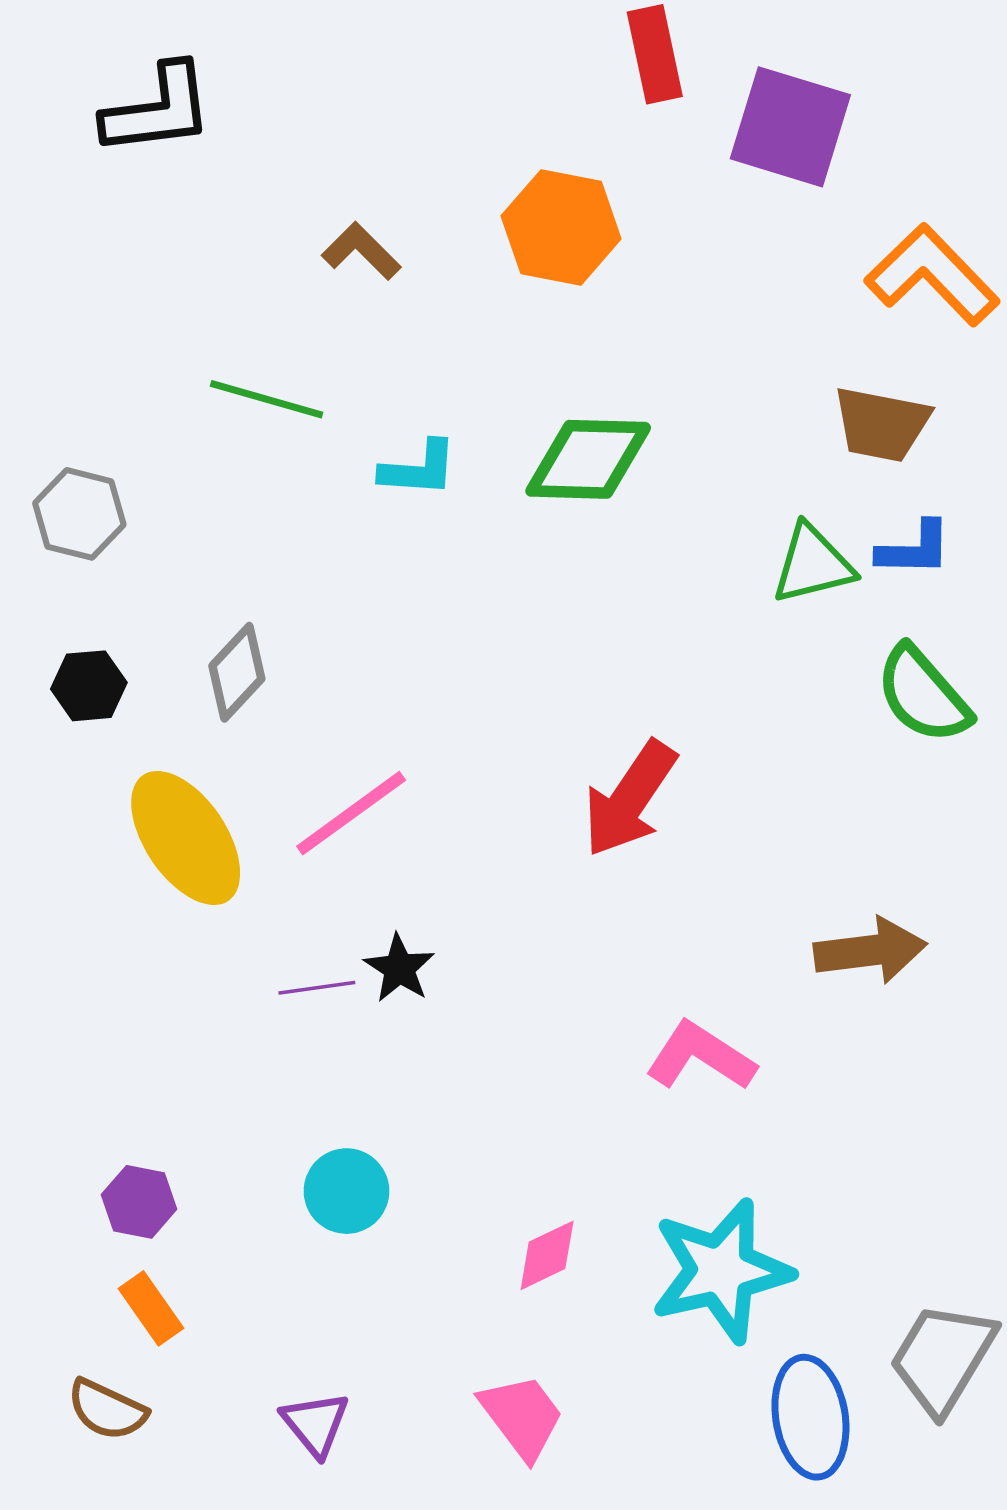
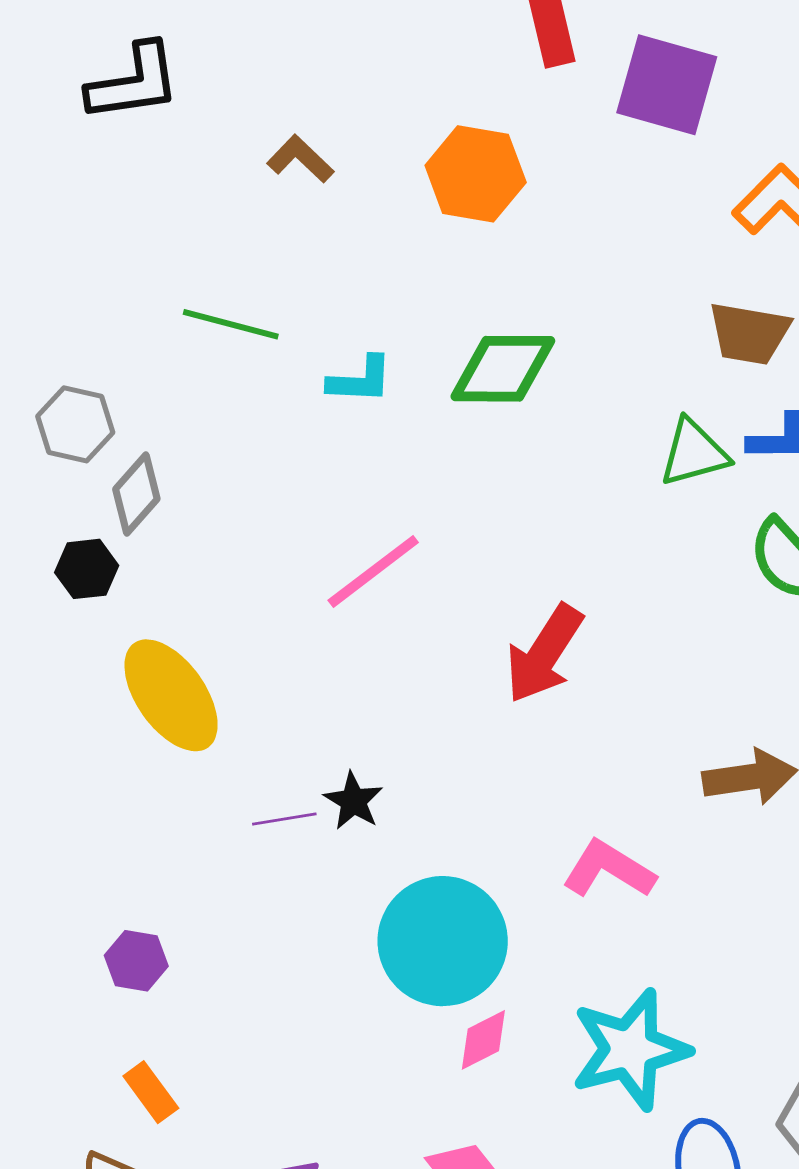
brown L-shape: (361, 251) -> (300, 159), moved
gray diamond: (237, 672) -> (136, 494), moved
pink line: (351, 813) -> (373, 571), moved
cyan circle: (346, 1191) -> (443, 941), moved, size x1.8
purple hexagon: (139, 1202) -> (136, 961), moved

